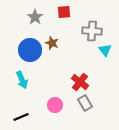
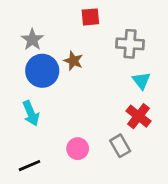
gray star: (35, 17) -> (32, 40), moved
cyan triangle: (105, 50) -> (141, 81), moved
red cross: (80, 82) -> (139, 116), moved

